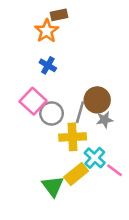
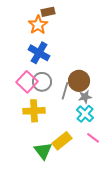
blue cross: (48, 65) -> (39, 53), size x1.5
gray circle: (52, 113) -> (42, 82), moved
yellow cross: (73, 137) -> (34, 111), moved
cyan cross: (95, 158) -> (85, 114), moved

